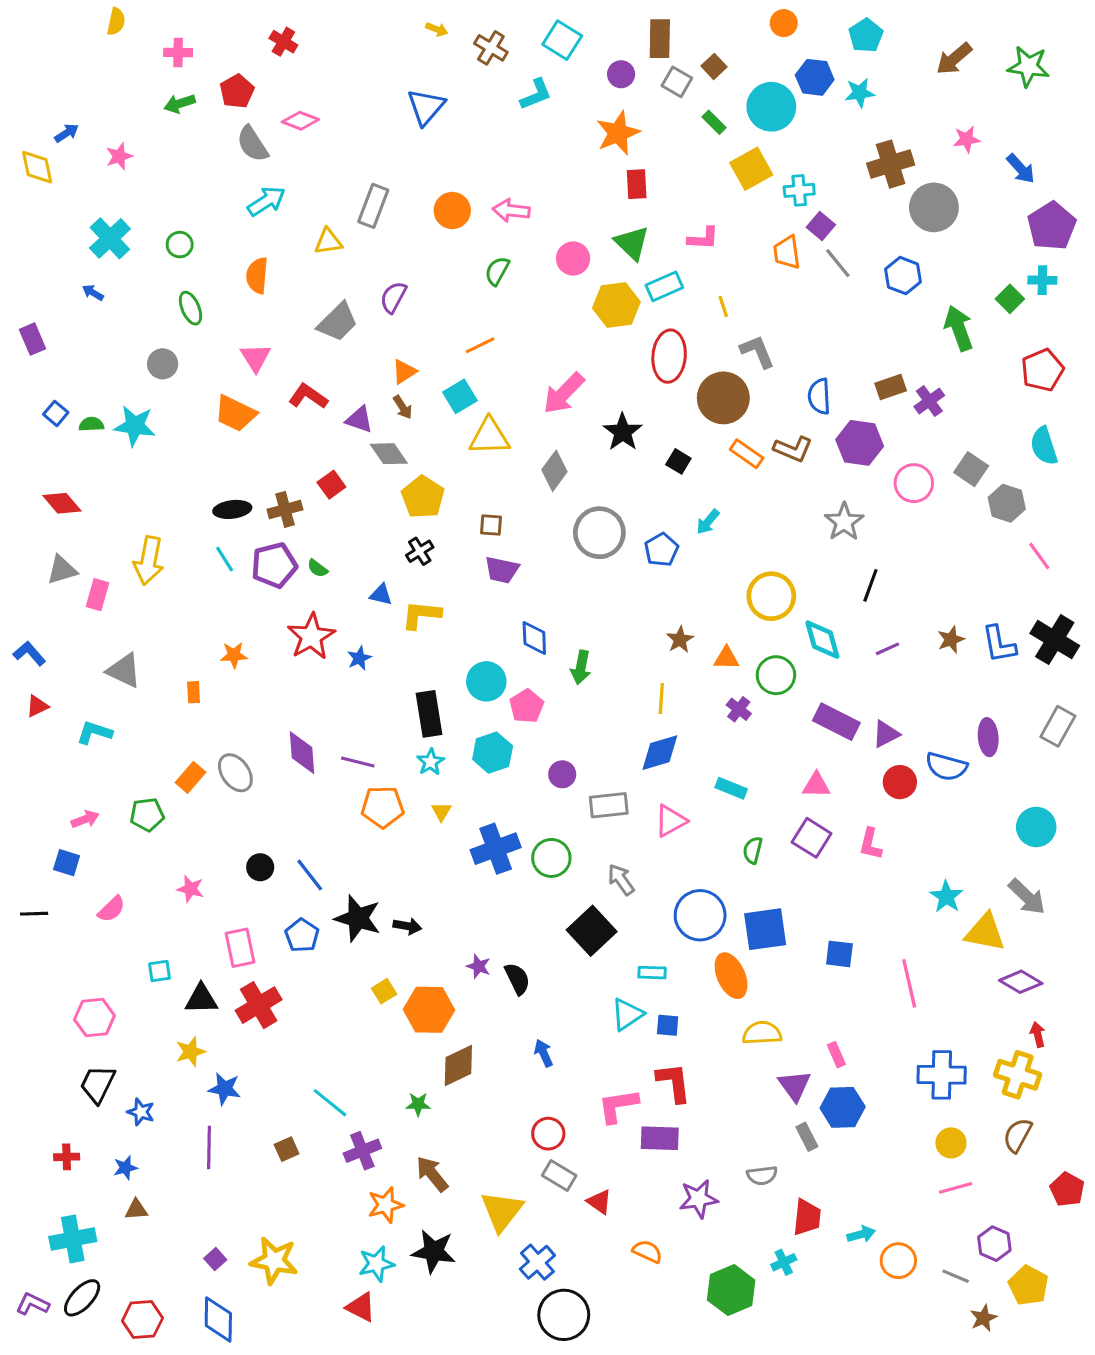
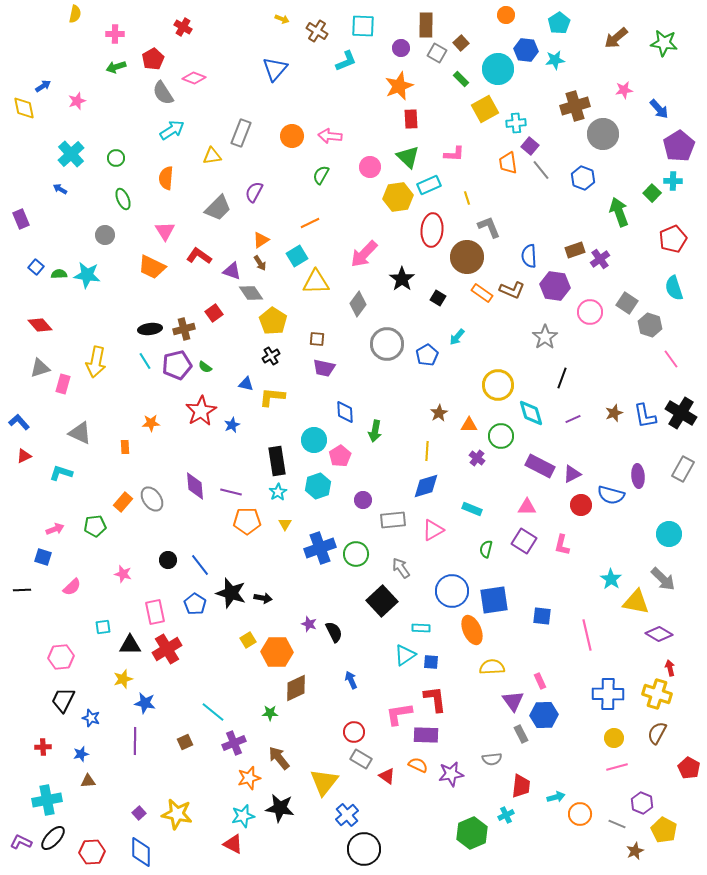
cyan square: (562, 40) -> (363, 26), turned -30
orange semicircle: (647, 1251) -> (418, 765), moved

